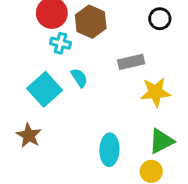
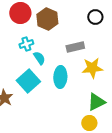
cyan cross: (60, 43) -> (26, 44), moved, turned -32
cyan square: (45, 89) -> (28, 81), moved
cyan ellipse: (109, 150) -> (60, 77), moved

